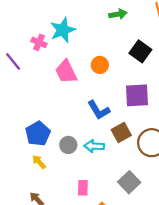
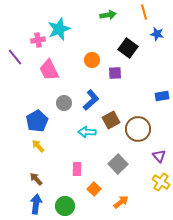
pink cross: (39, 42) -> (38, 40), turned -32
pink trapezoid: (66, 72) -> (49, 70), moved
purple square: (137, 95) -> (115, 73), moved, size x0.6
blue L-shape: (99, 110) -> (91, 100), turned -100
gray circle: (68, 145) -> (64, 103), moved

